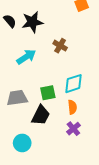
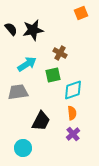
green square: (48, 93) -> (53, 75), moved
gray trapezoid: (17, 98) -> (18, 92), moved

